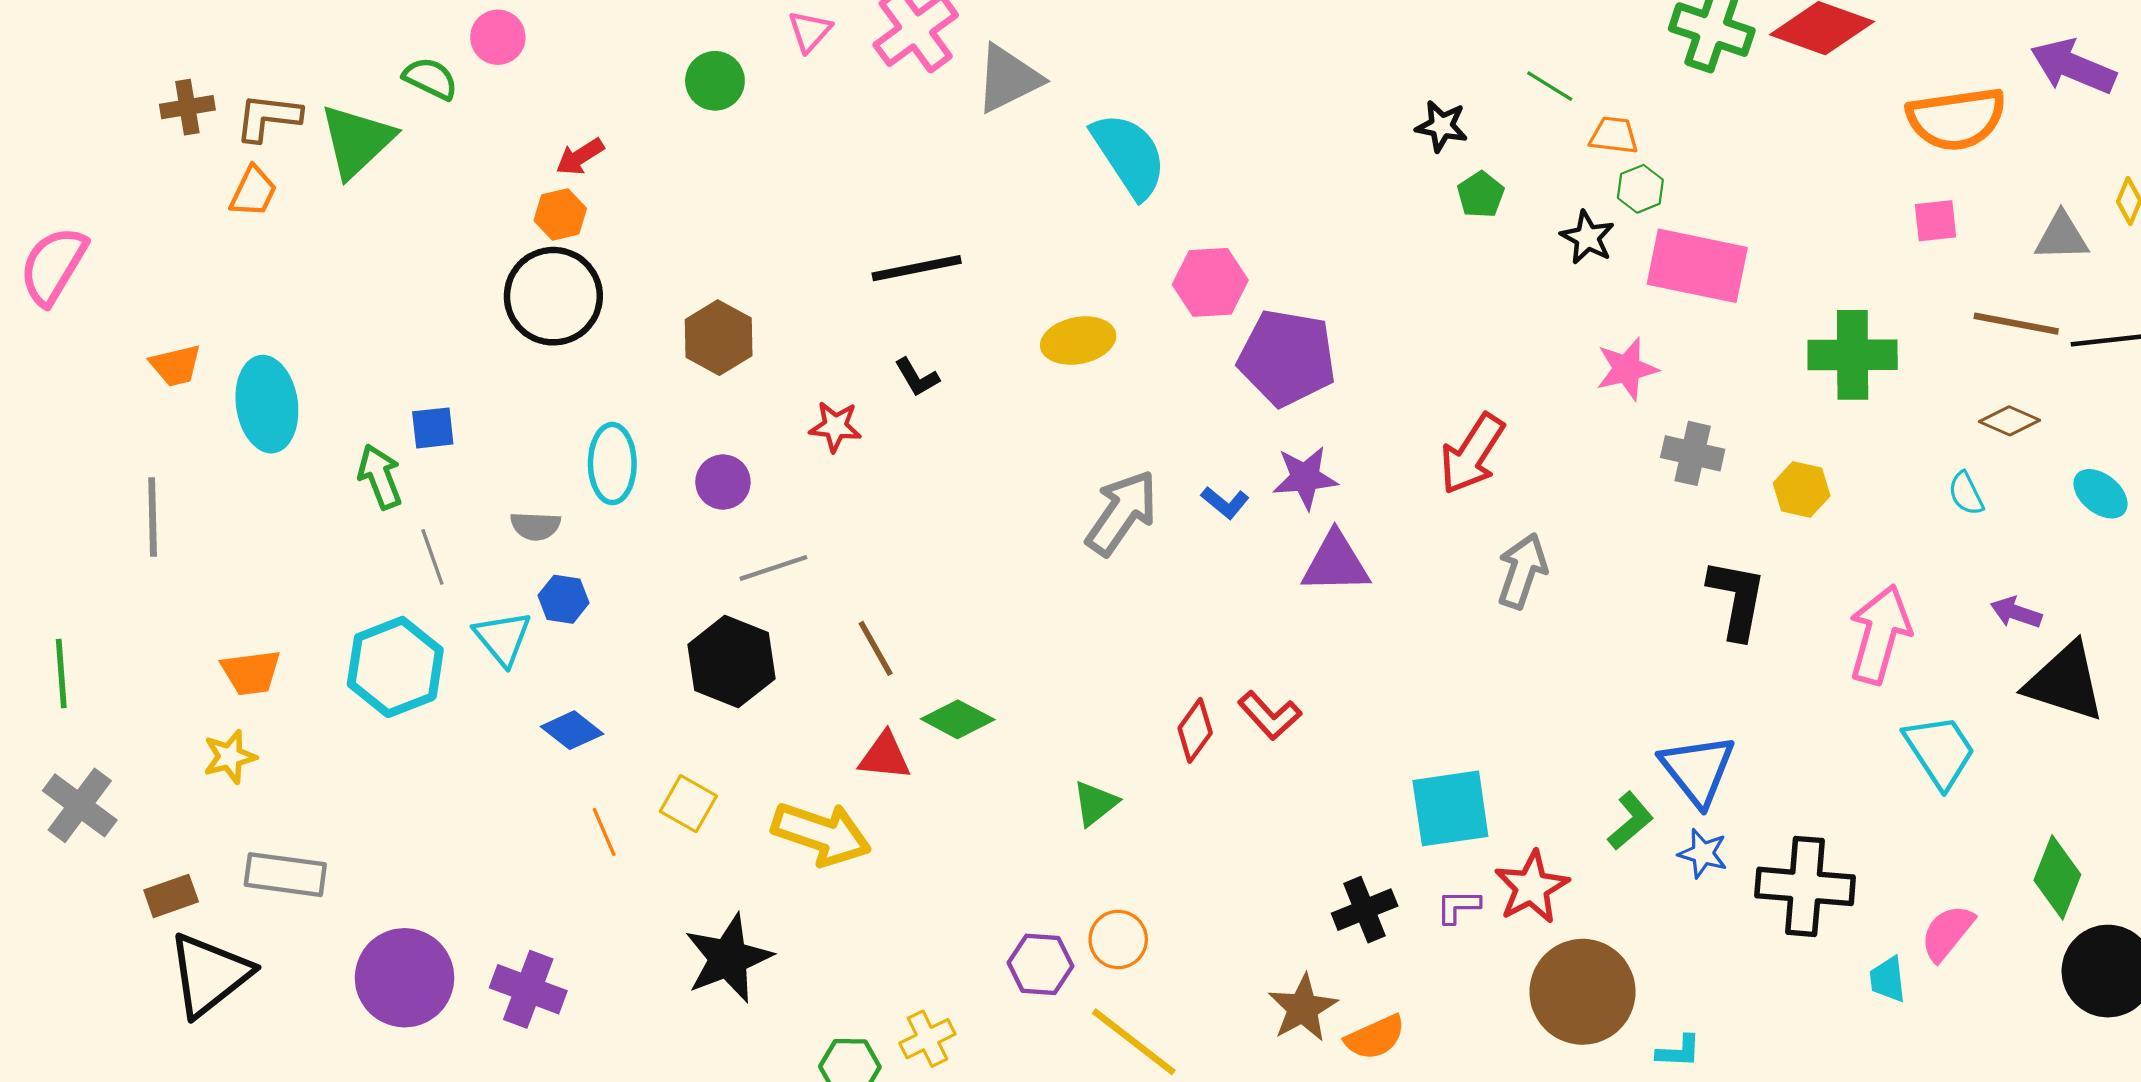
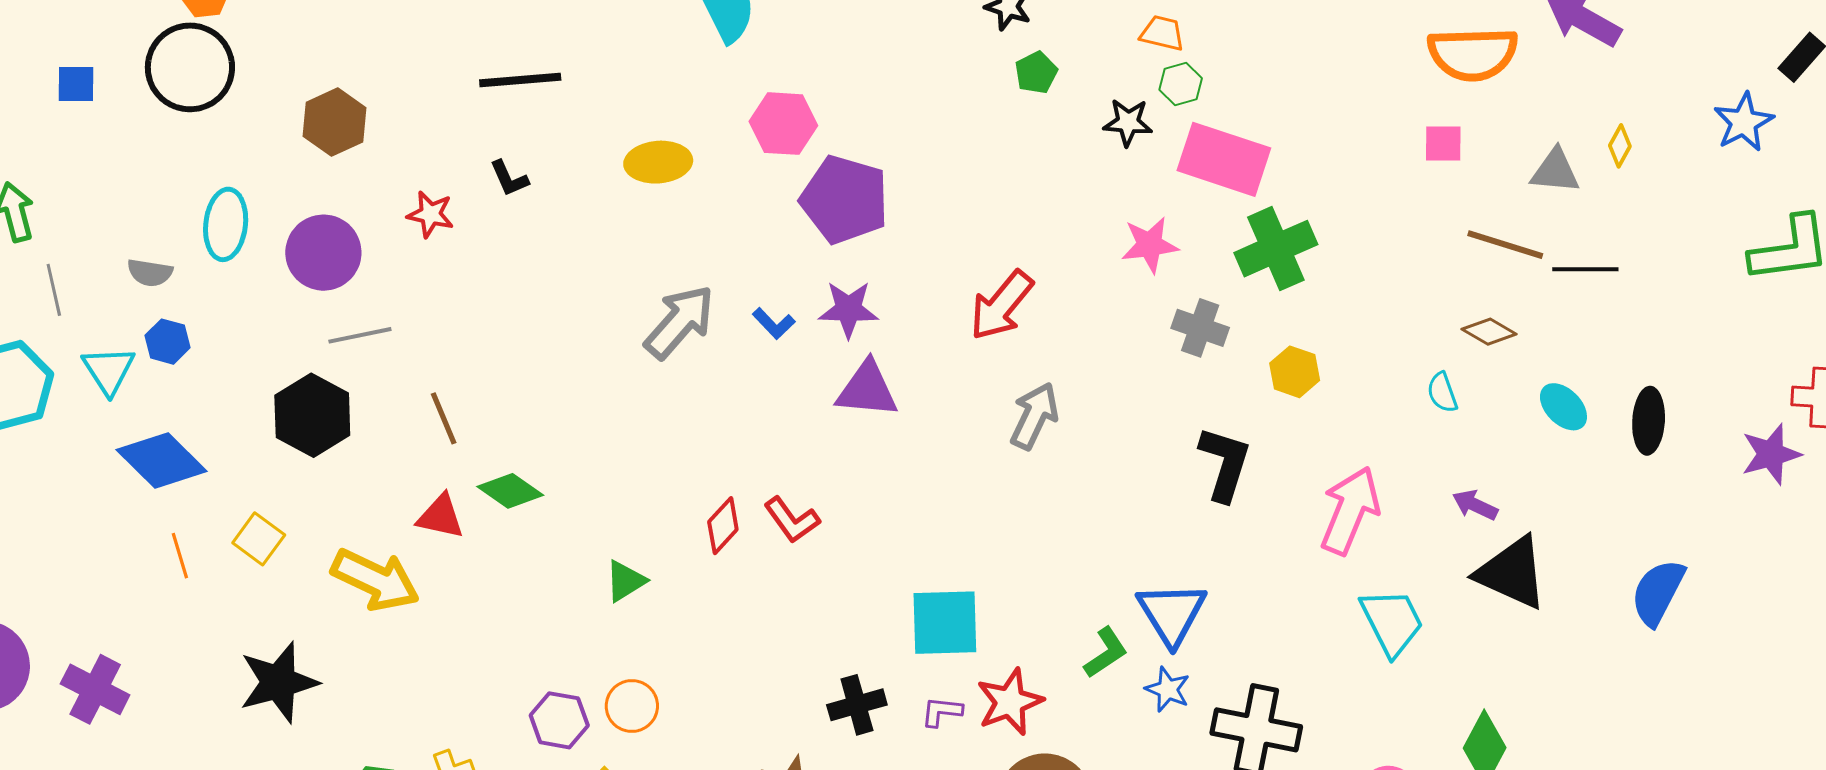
black star: (1587, 237) -> (1128, 122), turned -30
green cross: (1853, 355) -> (1276, 249), moved, turned -30
blue square: (433, 428) -> (76, 84), moved
purple circle: (723, 482) -> (323, 253), size x1.5
blue diamond: (572, 730) -> (162, 461), size x1.6

